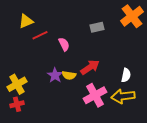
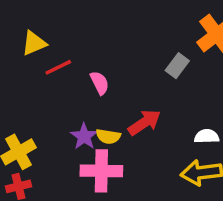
gray rectangle: (97, 27) -> (177, 66), moved, turned -40
white semicircle: (126, 75) -> (207, 136), turned -104
pink cross: (95, 95) -> (101, 171), moved, turned 30

